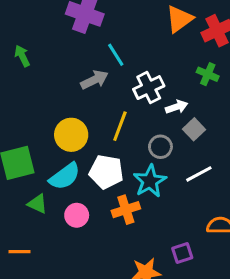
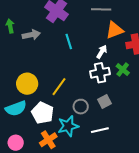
gray arrow: (94, 80) -> (31, 35), moved
white cross: (149, 88) -> (100, 73), moved
white arrow: (177, 107) -> (102, 52), moved, turned -56
orange cross: (126, 210) -> (48, 140), turned -30
pink circle: (77, 215) -> (16, 143), moved

